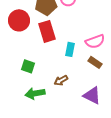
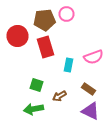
brown rectangle: (95, 62) -> (88, 89), moved
green square: (28, 66) -> (36, 85), moved

